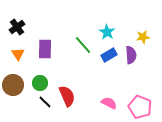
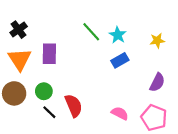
green line: (83, 45) -> (91, 32), moved
orange triangle: (18, 54) -> (20, 59), size x1.6
purple semicircle: (131, 55) -> (157, 82), moved, turned 30

